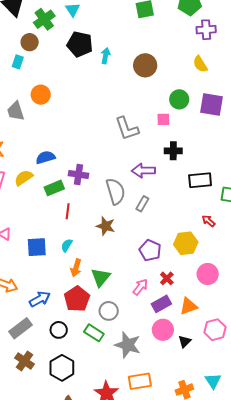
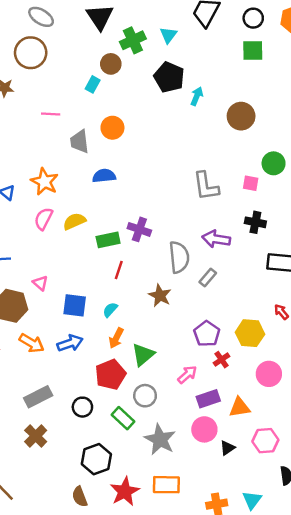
blue semicircle: (45, 157) -> (104, 176), moved
red cross: (167, 278) -> (221, 360), moved
blue arrow: (40, 299) -> (70, 343), moved
black hexagon: (62, 368) -> (96, 459), moved

